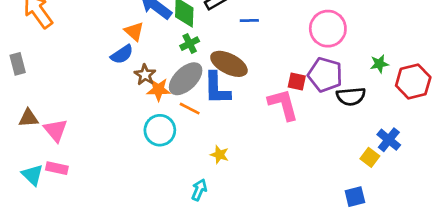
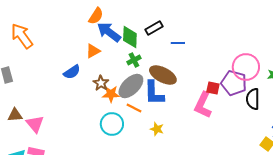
pink circle: (328, 29) -> (246, 67), moved
orange triangle: (134, 31) -> (93, 51), turned 49
blue semicircle: (122, 54) -> (72, 72), moved
black semicircle: (351, 96) -> (253, 99), turned 95
pink L-shape: (283, 104) -> (203, 105), turned -140
yellow star: (219, 155) -> (157, 129), moved

